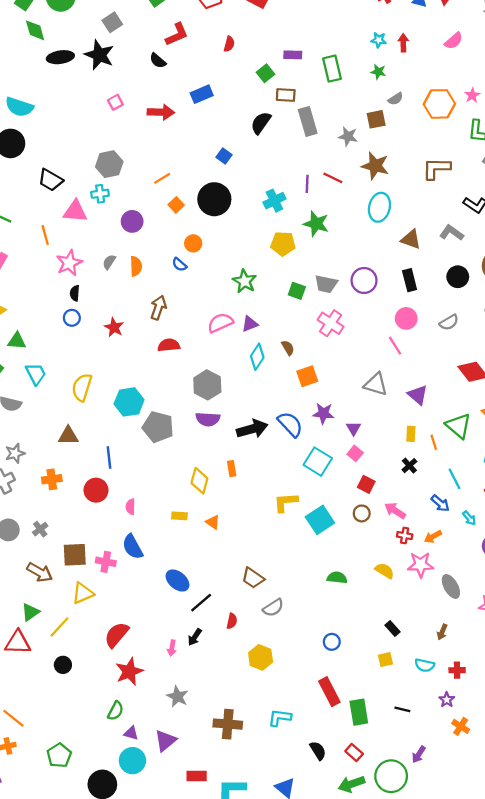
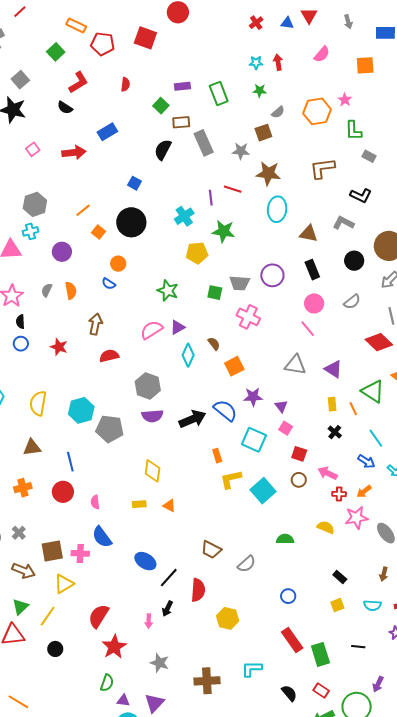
orange rectangle: (232, 469) -> (217, 456), moved
gray semicircle: (273, 608) -> (247, 564), moved
red semicircle: (232, 621) -> (198, 590), size x1.6

